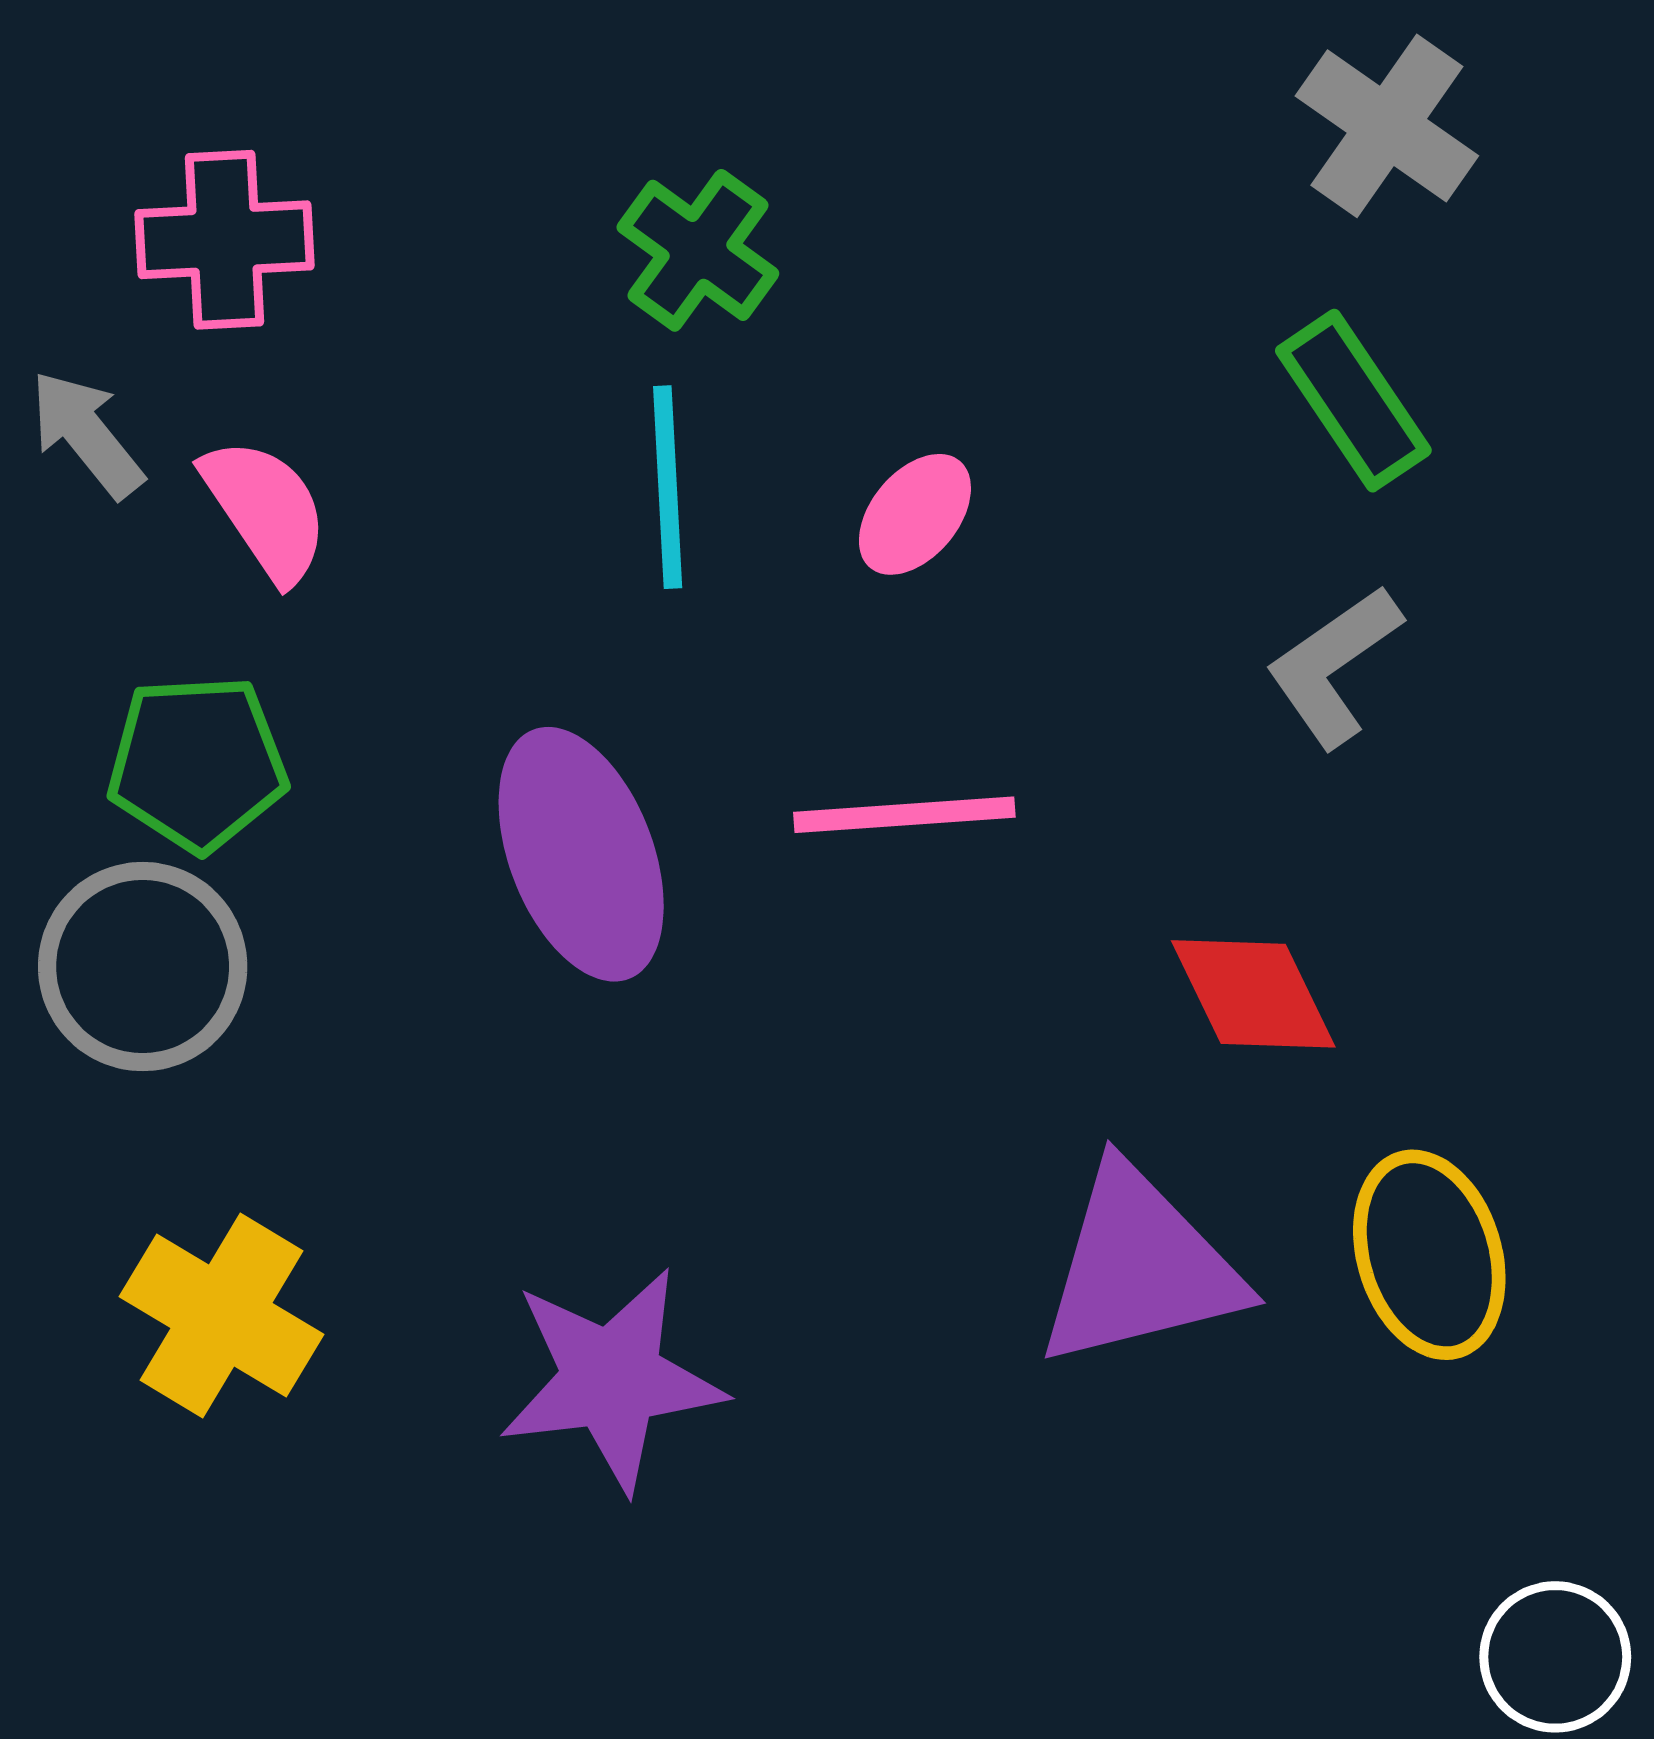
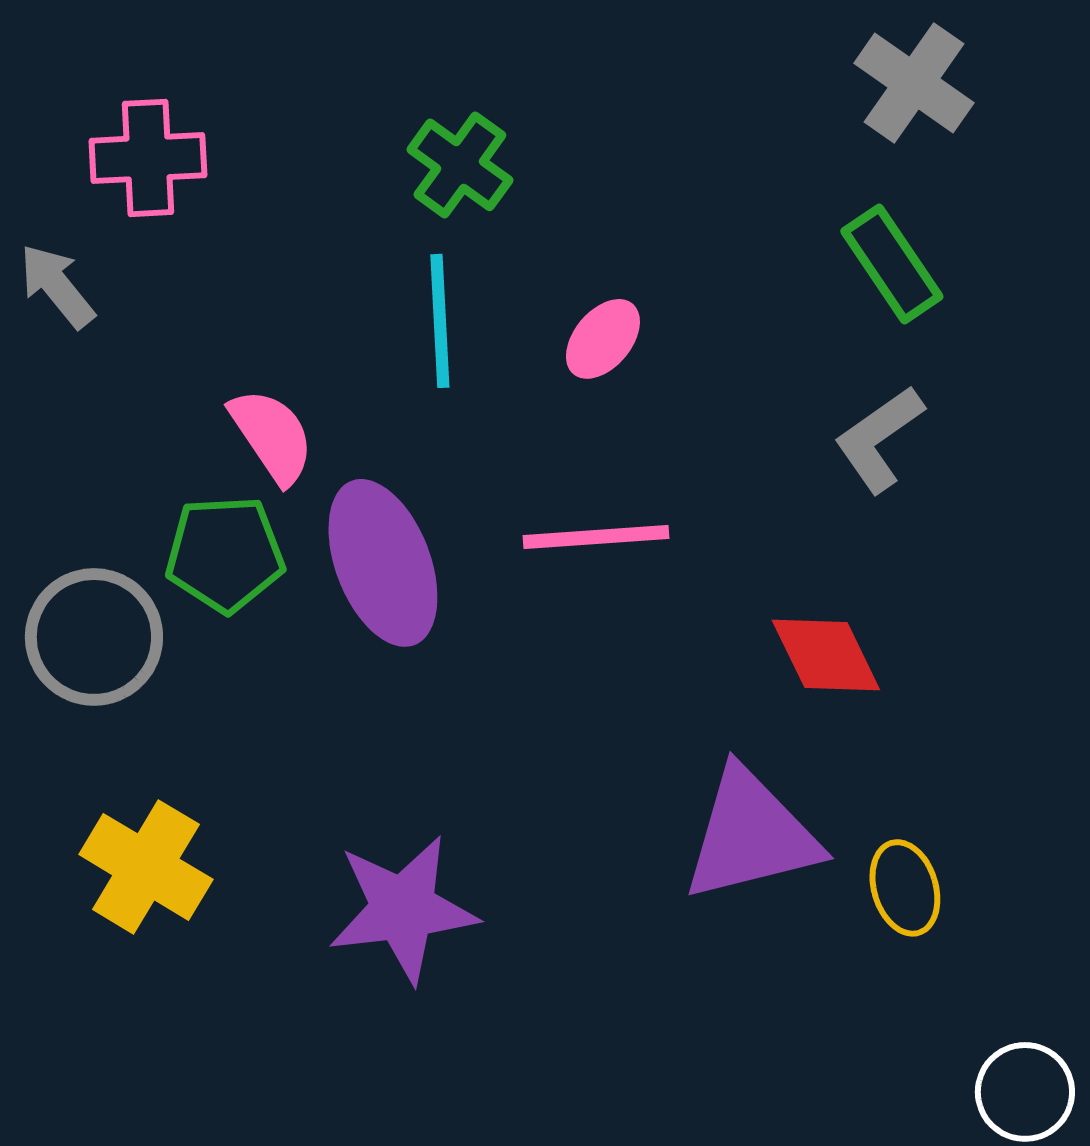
pink semicircle: (266, 510) -> (272, 436), moved
green pentagon: (197, 763) -> (225, 554), moved
yellow ellipse: (1429, 1255) -> (905, 888), moved, size x0.7

